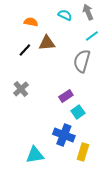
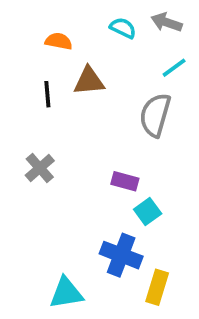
gray arrow: (88, 12) -> (167, 22), turned -49
black line: (25, 50) -> (47, 94), turned -48
purple rectangle: (66, 96) -> (125, 181), turned 48

